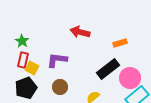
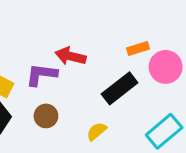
red arrow: (80, 32) -> (71, 56), moved
pink circle: (130, 78) -> (166, 67), moved

